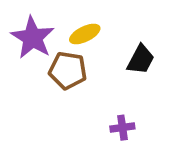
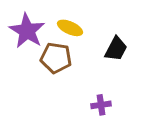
yellow ellipse: (85, 34) -> (70, 28), turned 50

